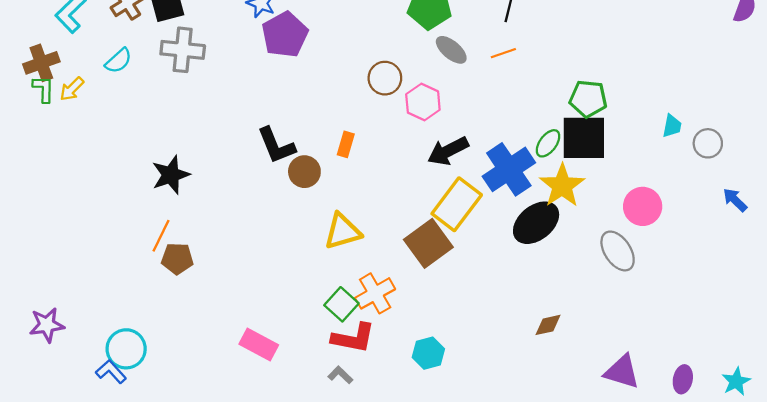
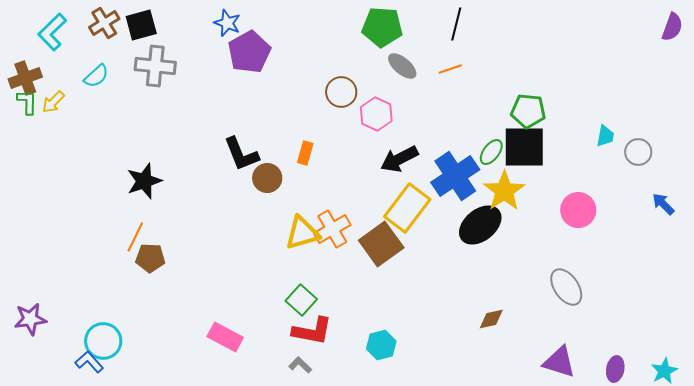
gray ellipse: (618, 251) -> (566, 287), moved
orange cross: (375, 293) -> (332, 229), moved

